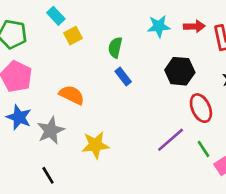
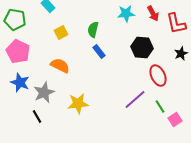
red arrow: (194, 26) -> (153, 14), turned 63
yellow square: (73, 36) -> (61, 33), moved
black line: (48, 175) -> (37, 117), moved

